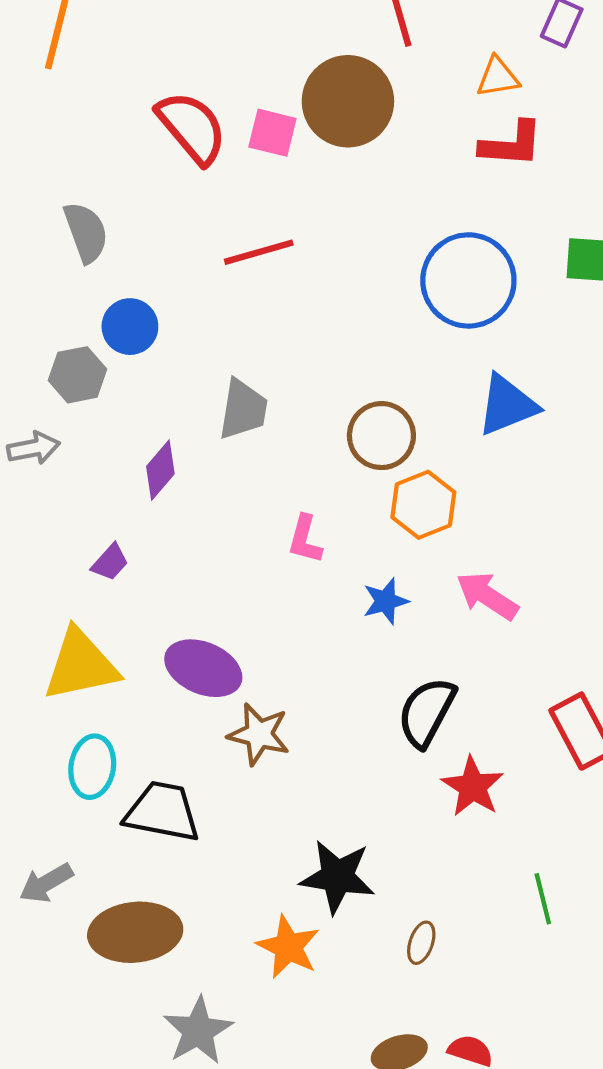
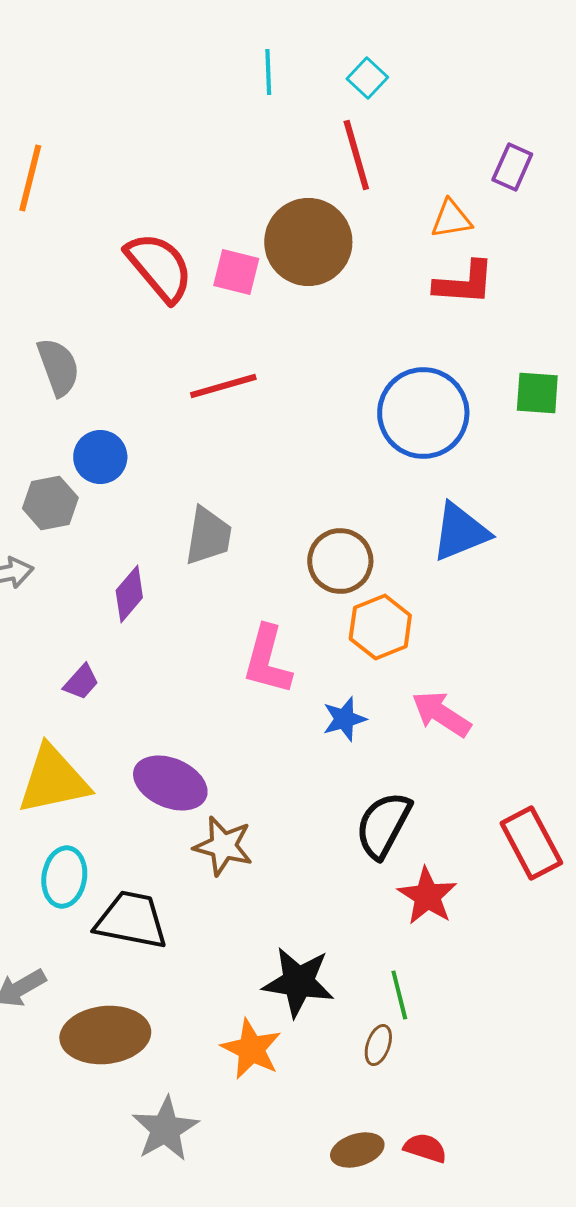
pink L-shape: (305, 539) -> (267, 660), size x1.5
green line: (543, 899) -> (399, 995), moved

